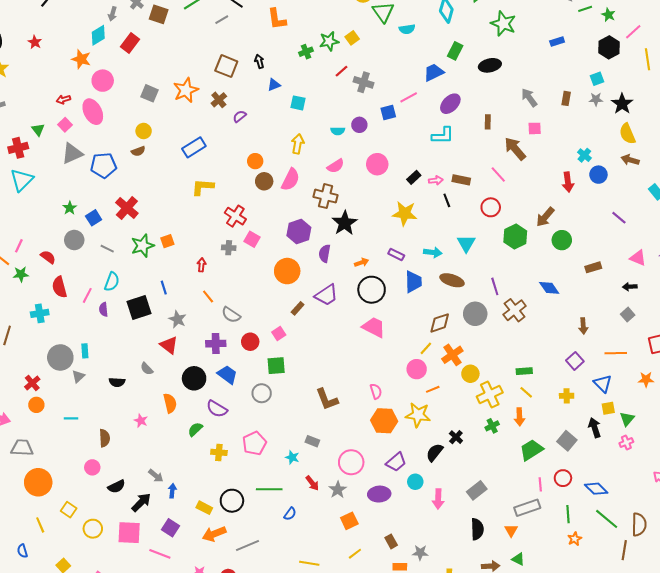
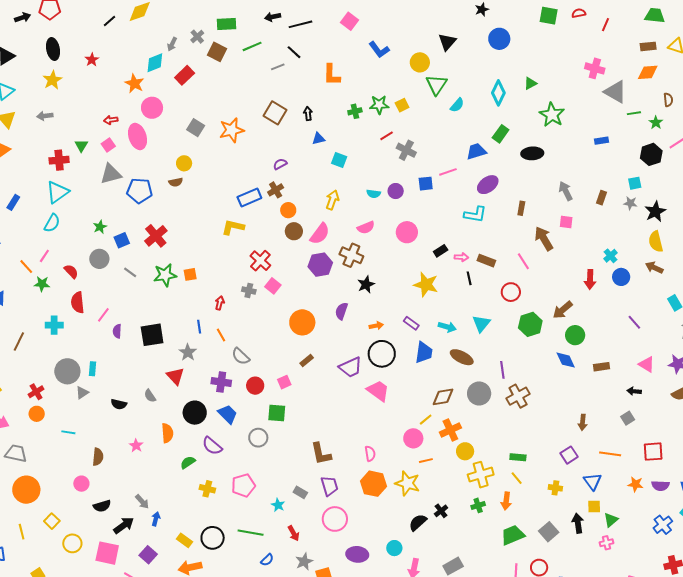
cyan semicircle: (407, 29) -> (457, 105), turned -49
brown cross: (219, 100) -> (276, 190), moved
blue rectangle: (194, 147) -> (249, 197), moved
black star: (345, 223) -> (366, 285), size x0.7
purple hexagon: (299, 232) -> (320, 265), moved
cyan semicircle: (112, 282) -> (52, 223), moved
blue line: (164, 288) -> (199, 327), moved
blue diamond: (549, 288) -> (566, 360), moved
purple trapezoid: (326, 295) -> (351, 367), moved
purple trapezoid: (396, 462) -> (329, 486), moved, turned -75
gray star: (338, 490) -> (304, 561), moved

